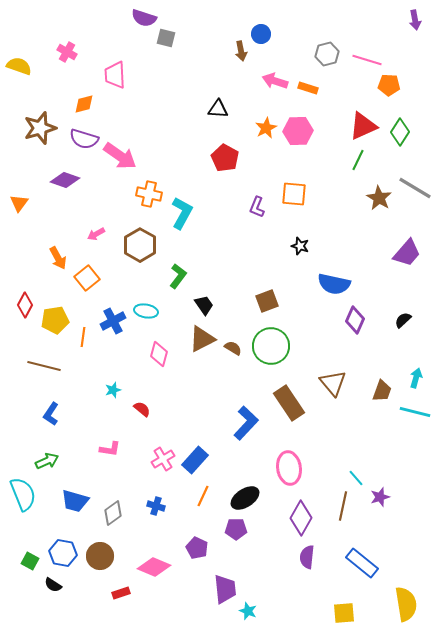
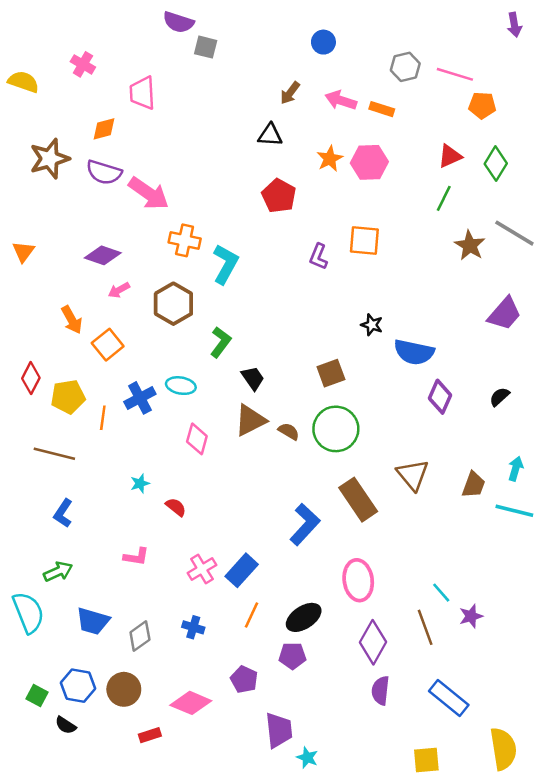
brown arrow: (241, 51) -> (290, 93), moved, turned 48
red triangle: (363, 126) -> (450, 156), size x0.7
purple diamond: (65, 180) -> (103, 255), moved
black star: (300, 246) -> (372, 325), moved
brown line: (343, 506) -> (425, 627), turned -32

